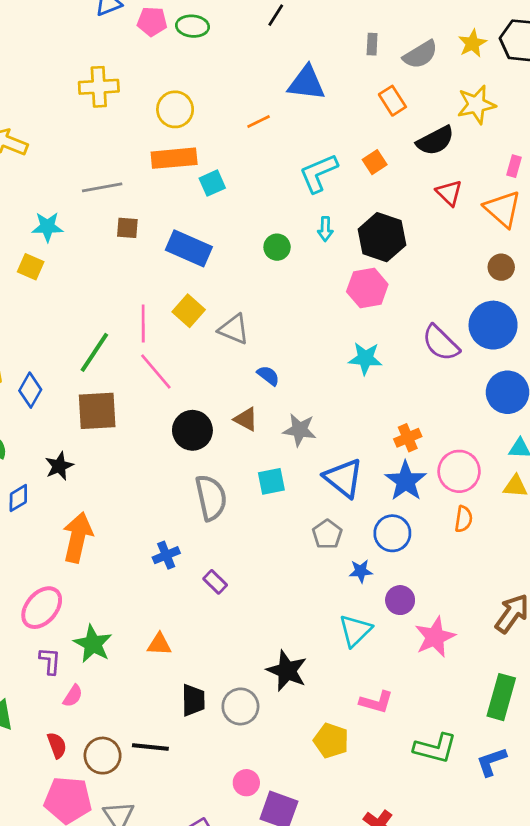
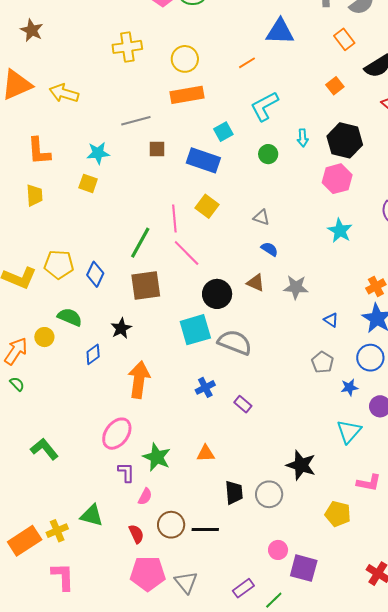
cyan L-shape: (318, 173) -> (265, 106), moved
cyan square: (212, 183) -> (223, 132), moved
gray triangle: (234, 329) -> (261, 217), moved, size x0.7
cyan star: (365, 358) -> (340, 231), turned 30
blue triangle: (343, 478) -> (331, 320), size x0.5
cyan square: (271, 481) -> (195, 330), moved, size x1.5
gray semicircle: (211, 498) -> (235, 342), turned -52
brown circle: (103, 756) -> (171, 525), moved

